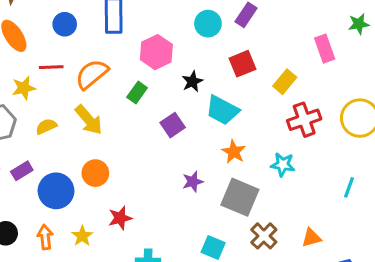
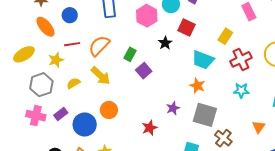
blue circle: (65, 24) -> (70, 15), moved
pink hexagon: (156, 52) -> (147, 16), moved
red square: (243, 64) -> (187, 27), moved, turned -36
cyan trapezoid: (222, 110) -> (203, 60), moved
purple square: (173, 125) -> (144, 71), moved
cyan star: (283, 165) -> (241, 90), moved
red star: (120, 218) -> (150, 128), moved
orange triangle: (311, 238) -> (259, 127), moved, turned -32

